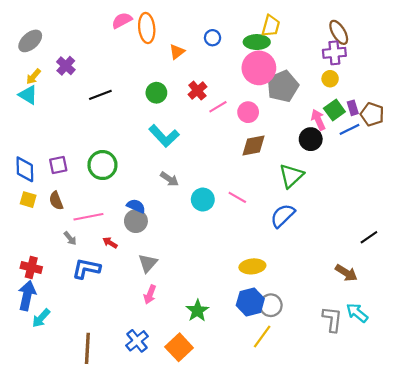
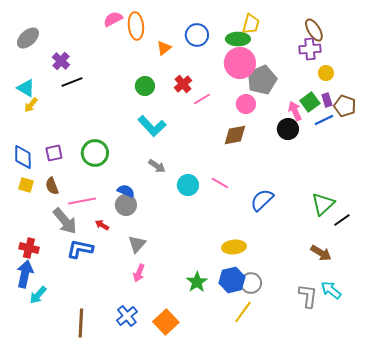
blue circle: (213, 38) -> (197, 35), size x1.5
yellow arrow: (33, 77) -> (31, 105), moved
yellow circle: (330, 79) -> (326, 73), moved
black line: (100, 95) -> (72, 82), moved
pink circle: (248, 112) -> (246, 104), moved
green triangle: (291, 176) -> (323, 204), moved
gray arrow: (70, 238) -> (65, 221), size x2.0
green star: (197, 311) -> (197, 282), moved

